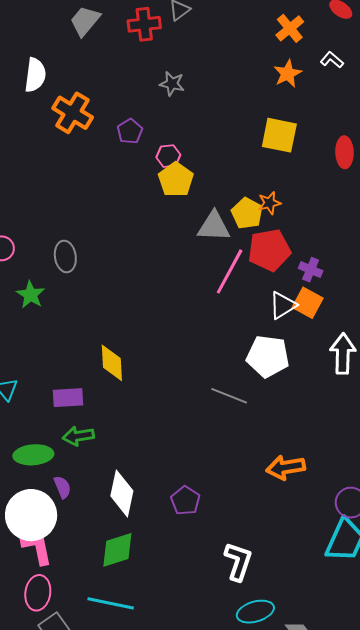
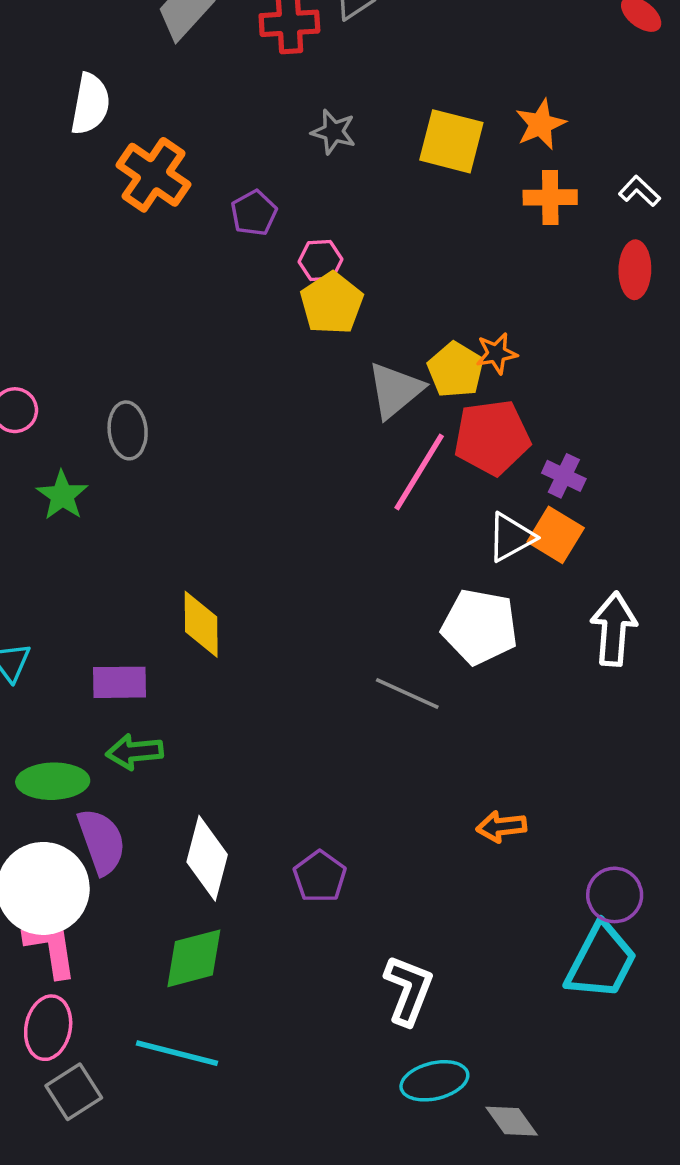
orange cross: (290, 28) -> (550, 197), moved, turned 36
white L-shape: (332, 60) -> (639, 191), moved
yellow square: (279, 135) -> (451, 141), moved
gray triangle: (214, 226) -> (395, 390), turned -45
orange arrow: (286, 467) -> (501, 827), size x0.7
purple semicircle: (62, 487) -> (102, 841), size x1.6

